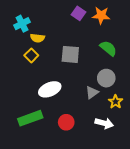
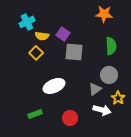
purple square: (79, 13) -> (63, 34), moved
green semicircle: (108, 48) -> (111, 46), turned 48
green rectangle: (30, 118) -> (35, 114), size x0.6
white arrow: (104, 123) -> (102, 110), moved

